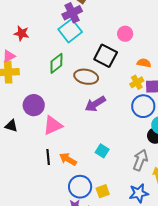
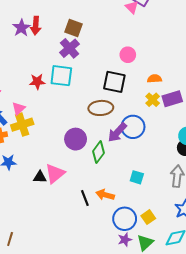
cyan square: (70, 31) -> (61, 76), moved, turned -30
red star: (22, 33) -> (37, 82), moved
green diamond: (56, 63) -> (98, 152), moved
purple circle: (34, 105) -> (76, 139), moved
blue circle: (143, 106) -> (133, 127), moved
pink triangle: (53, 125) -> (55, 174), moved

